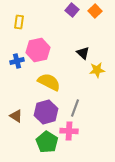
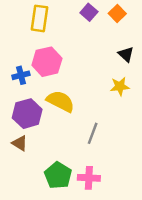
yellow rectangle: (19, 22) -> (39, 18), moved, size x1.5
black triangle: (83, 53) -> (126, 54), moved
purple hexagon: (46, 112) -> (27, 114), moved
pink cross: (69, 131) -> (89, 178), moved

